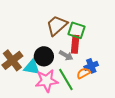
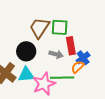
red rectangle: (75, 44) -> (71, 46), moved
black circle: (44, 56) -> (26, 51), moved
green line: (66, 80) -> (62, 78), turned -45

